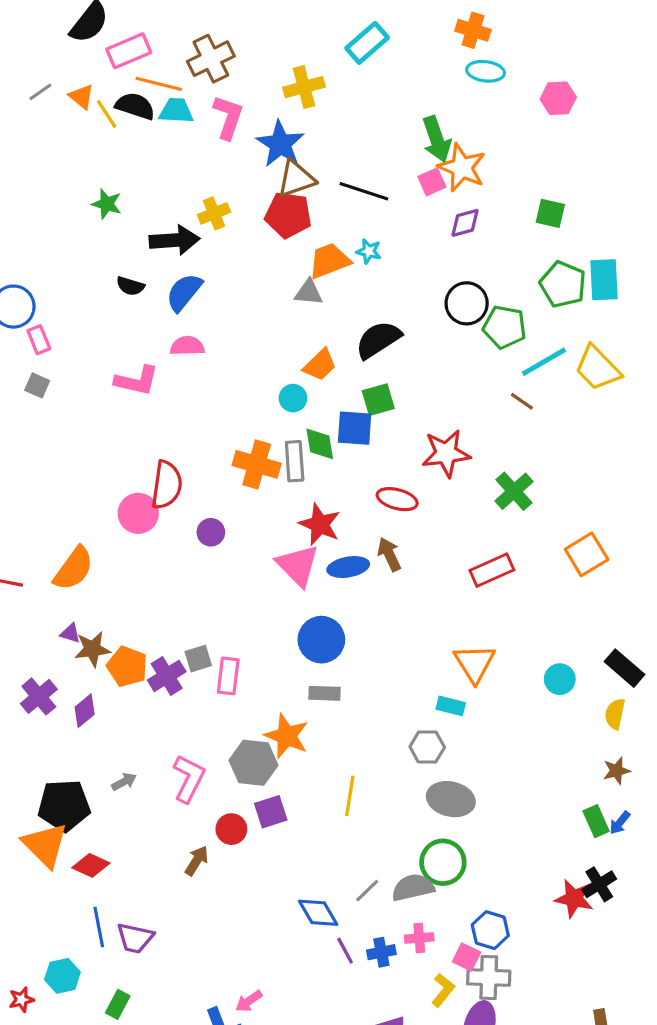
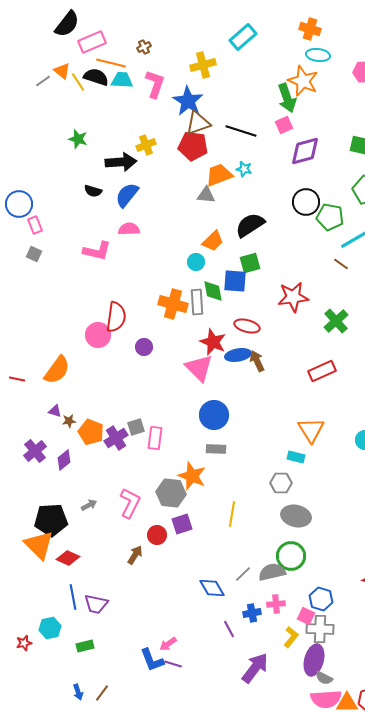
brown cross: (211, 59) -> (144, 47), size x0.5
gray line: (40, 92) -> (43, 81), moved
orange star: (462, 168) -> (303, 81), moved
purple diamond: (465, 223) -> (305, 151), size x1.5
red ellipse: (397, 499) -> (247, 326), moved
blue ellipse: (348, 567) -> (238, 355), moved
brown star: (92, 649) -> (69, 421), size x0.6
purple line: (345, 951) -> (229, 629), moved
green rectangle: (118, 1004) -> (85, 646), turned 48

